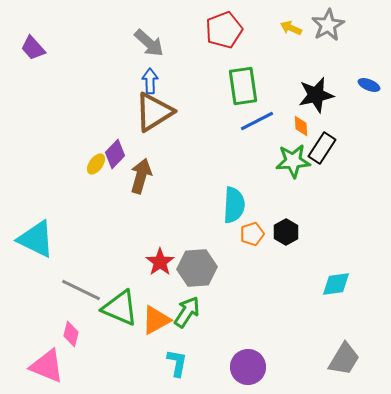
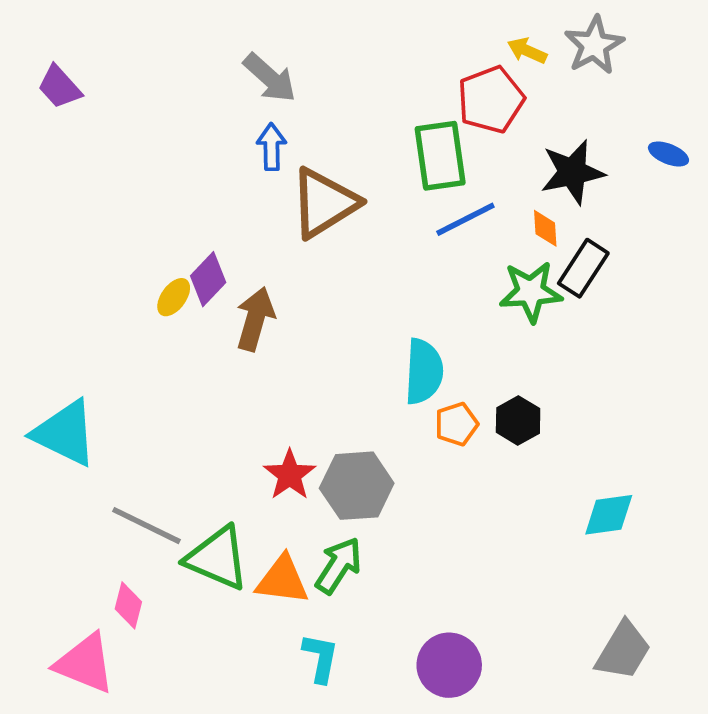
red pentagon: (224, 30) -> (491, 100), moved
brown triangle: (154, 112) -> (324, 203), moved
orange triangle: (156, 320) -> (282, 580), turned 36

